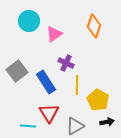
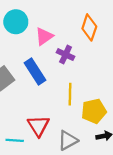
purple cross: (66, 63) -> (66, 55), moved
blue rectangle: (46, 82) -> (35, 71), moved
yellow pentagon: (98, 100) -> (94, 111), turned 30

